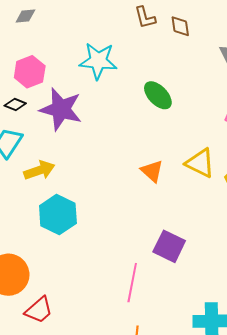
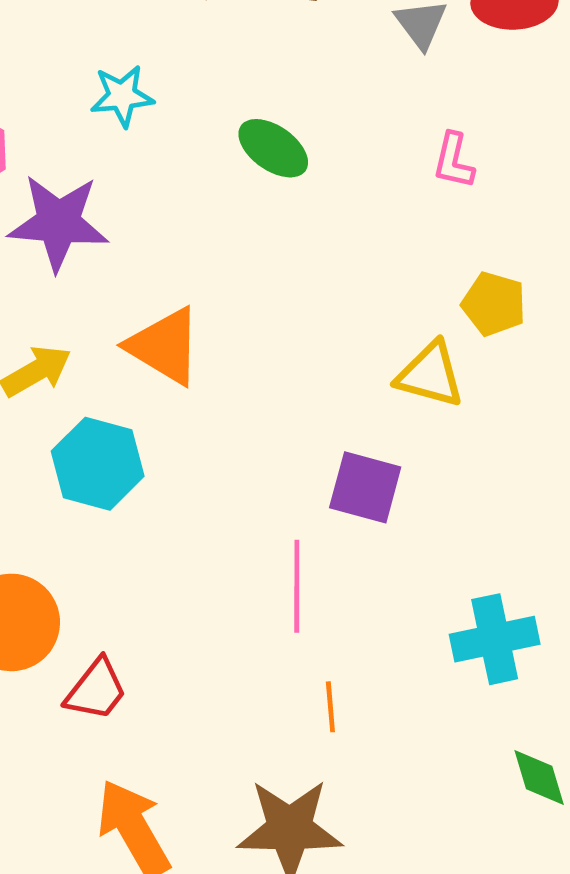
cyan star: (98, 61) -> (122, 96), size x0.7
yellow triangle: (200, 163) -> (430, 375), moved
orange triangle: (152, 171) -> (164, 346), moved, size x1.5

